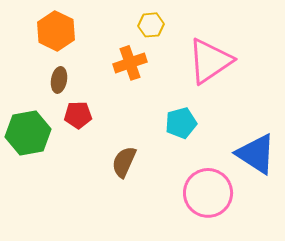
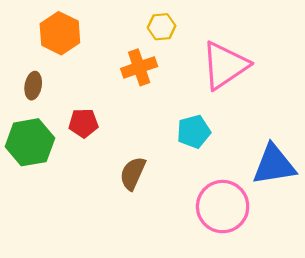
brown ellipse: (59, 80) -> (33, 86), moved
blue triangle: (256, 154) -> (274, 165), turned -42

